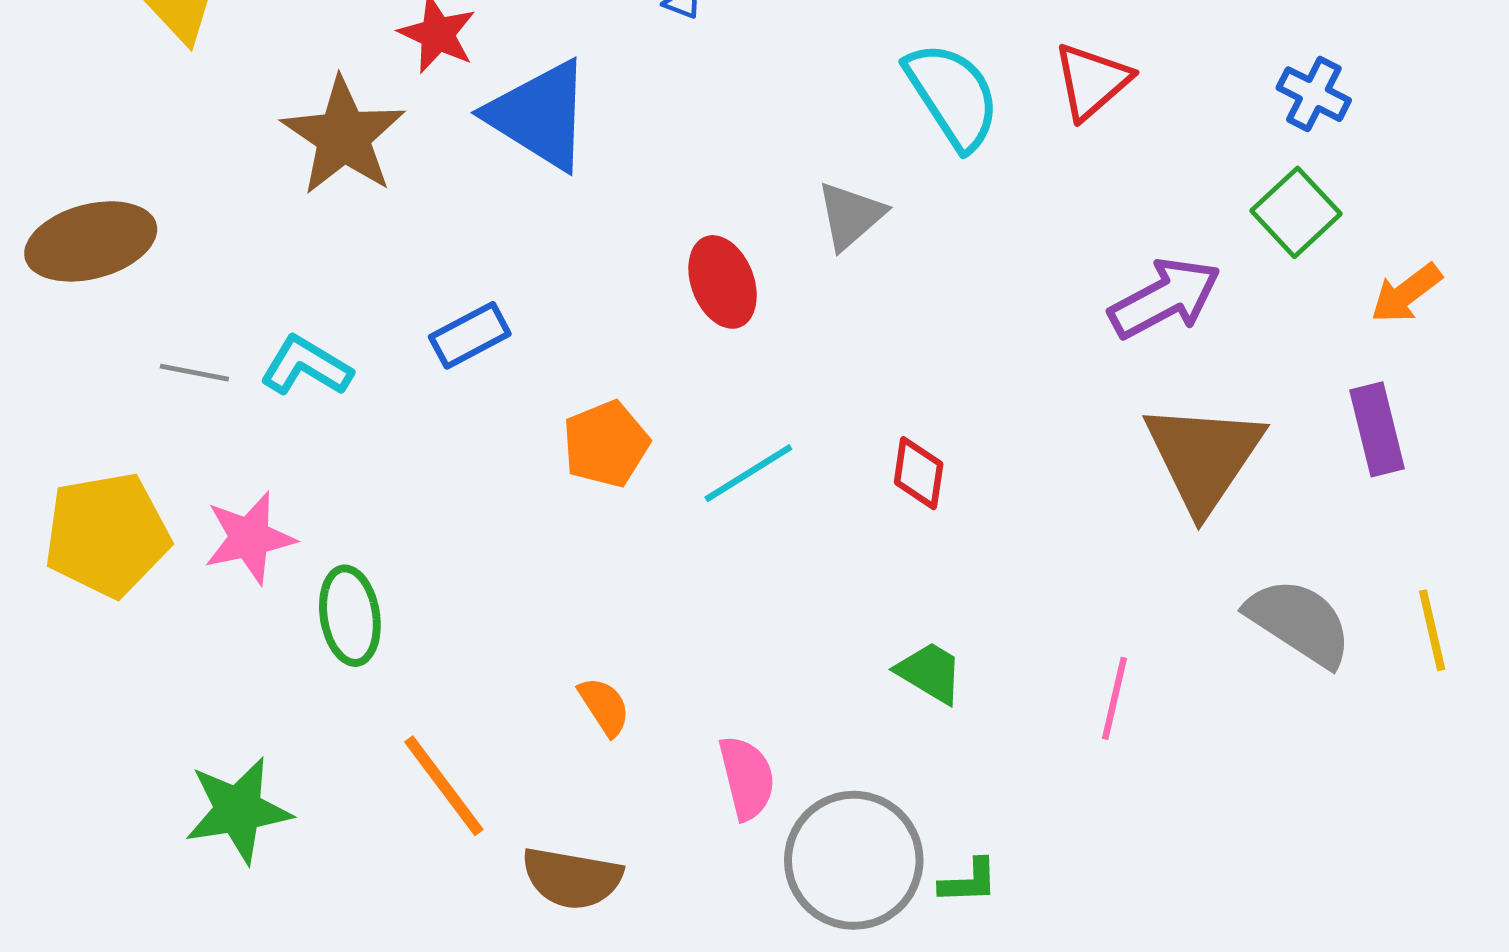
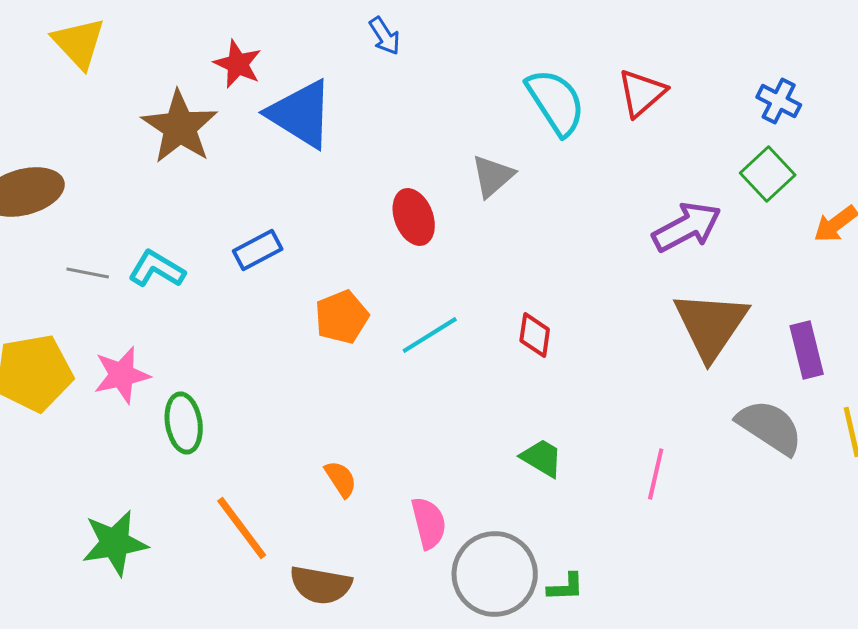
purple rectangle: (1377, 429) -> (807, 350), moved

